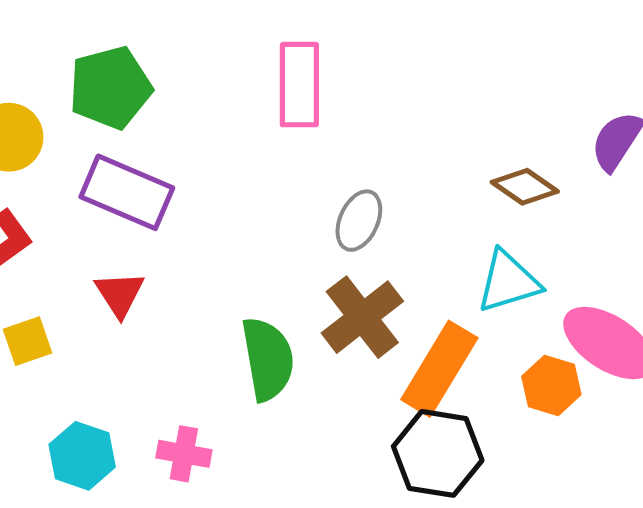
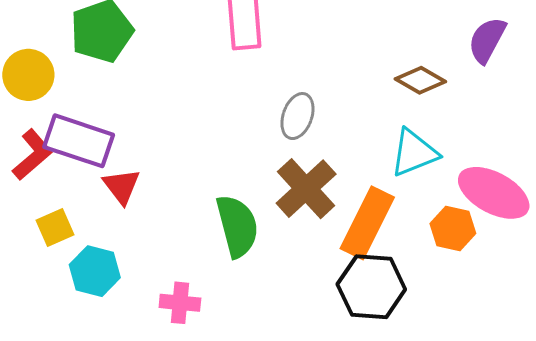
purple rectangle: (127, 192) -> (79, 141), moved
cyan hexagon: (82, 456) -> (95, 271), moved

